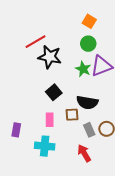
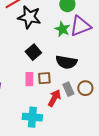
brown square: (72, 115) -> (44, 78), moved
cyan cross: (45, 146) -> (32, 117), moved
red arrow: (84, 153) -> (54, 98), moved, turned 60

